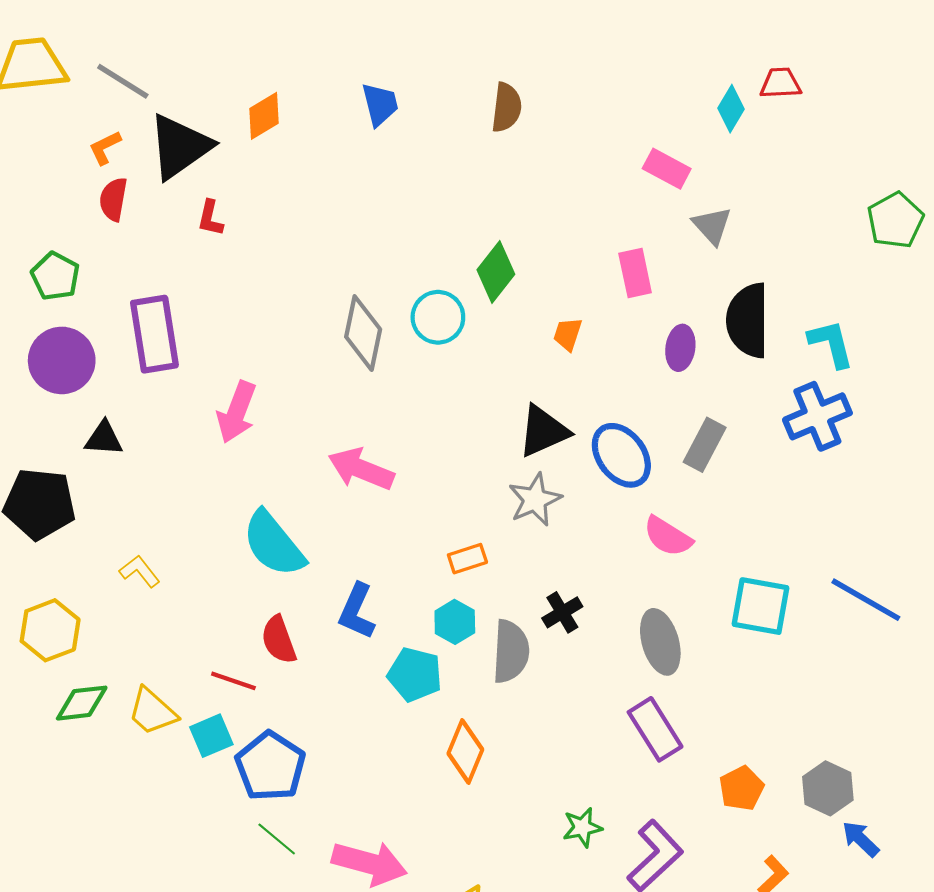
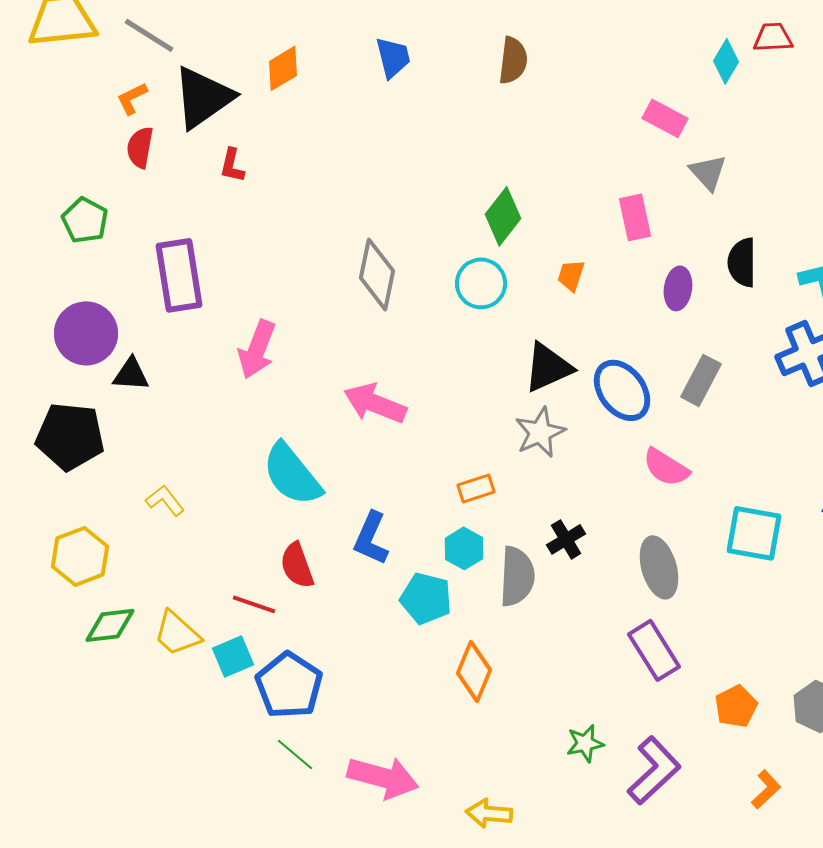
cyan circle: (438, 317) -> (481, 283), moved
black semicircle: (748, 320) -> (742, 262), size x0.7
purple circle: (62, 360) -> (86, 333), moved

